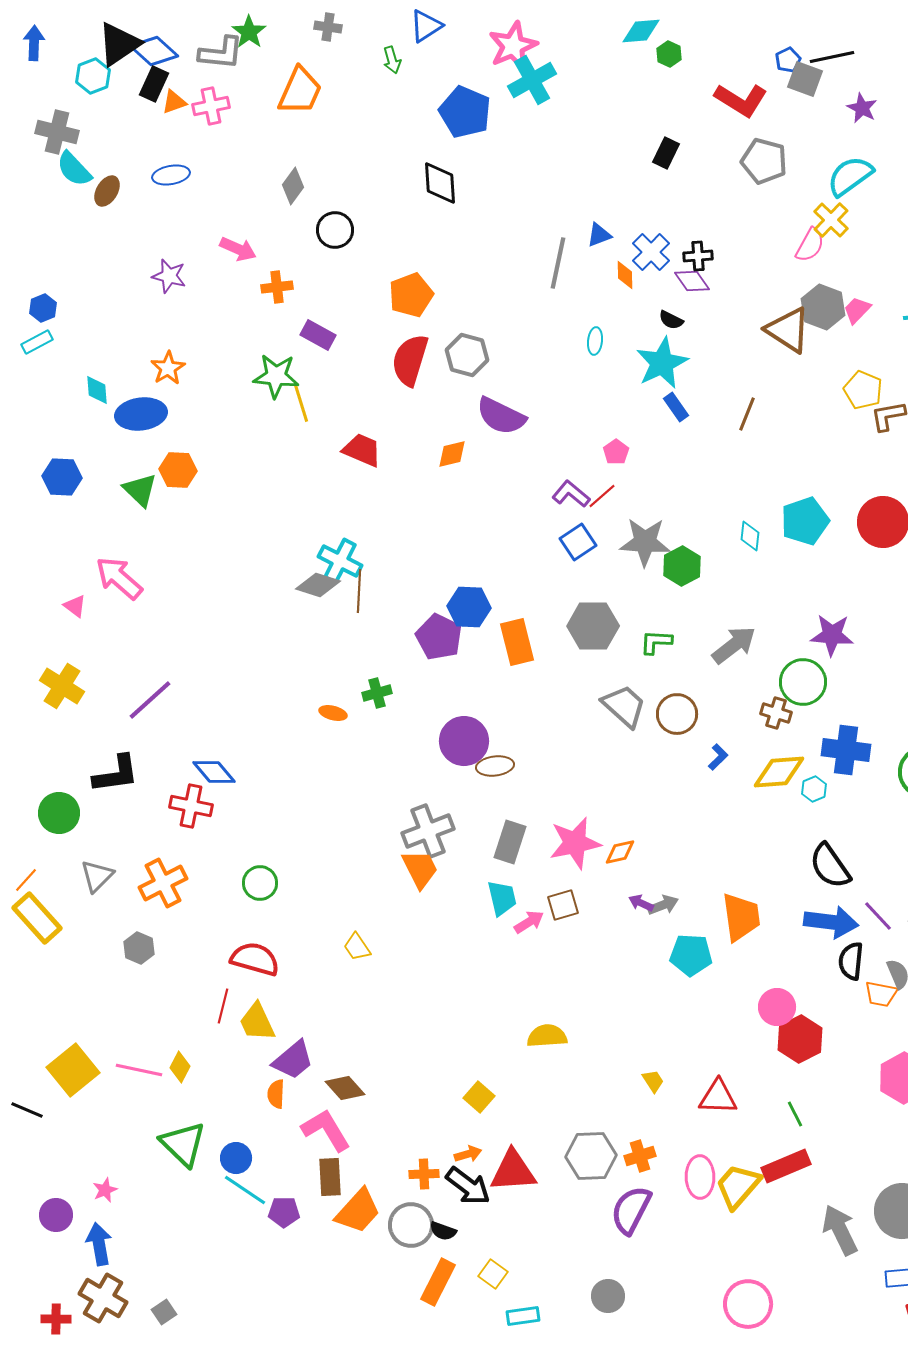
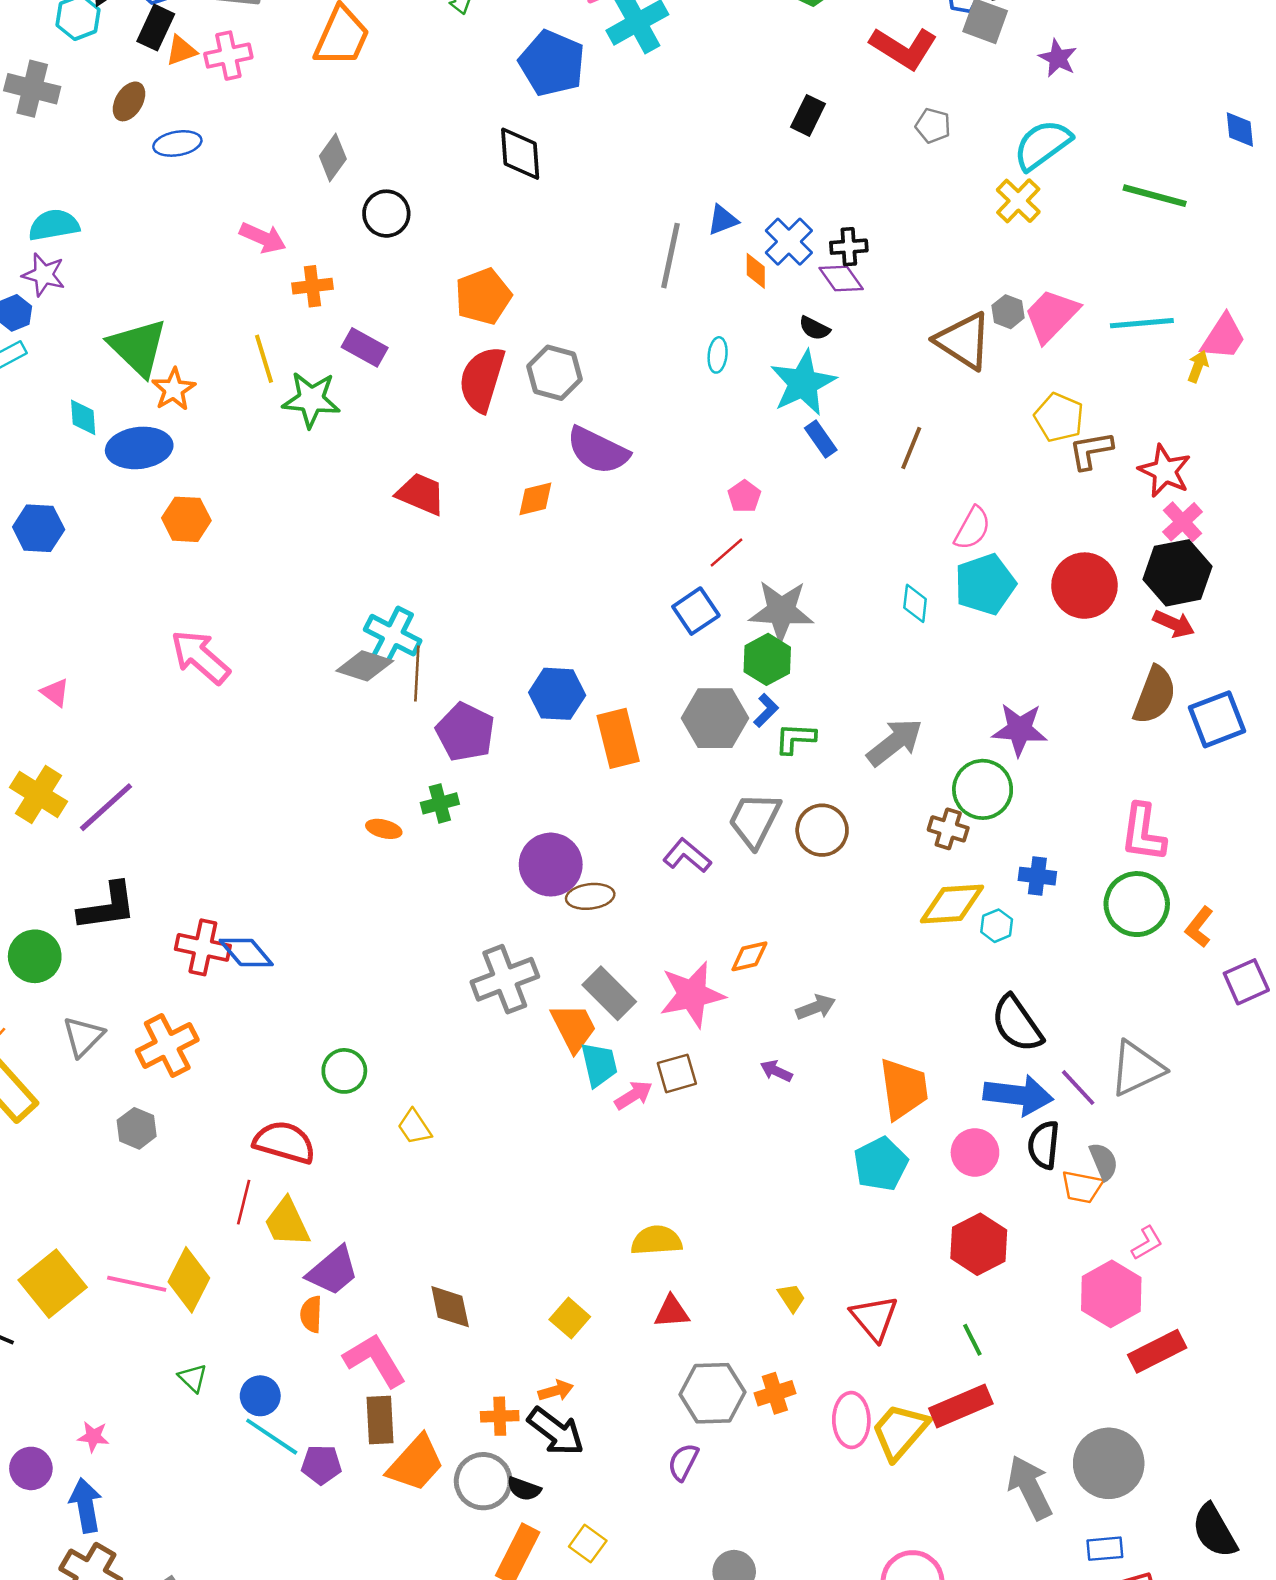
gray pentagon: (764, 161) -> (933, 126), size x0.6
cyan semicircle: (74, 169) -> (54, 225), moved, turned 123
brown ellipse: (107, 191) -> (129, 101), moved
pink semicircle: (810, 245) -> (972, 528), moved
purple star: (169, 276) -> (44, 275), moved
gray hexagon: (823, 307) -> (1008, 312), size x0.6
pink trapezoid: (857, 310) -> (1051, 315), size x1.6
yellow line: (301, 403) -> (264, 359), moved
green triangle: (140, 490) -> (138, 347), moved, size x1.4
purple L-shape: (571, 494) -> (687, 856), moved
green hexagon: (682, 566) -> (767, 659), moved
pink arrow: (119, 578) -> (200, 657), moved
purple pentagon: (439, 637) -> (465, 732), moved
purple line: (150, 700) -> (106, 807), moved
gray trapezoid: (624, 706) -> (755, 820), turned -105
blue cross: (846, 750) -> (1037, 876), size x0.6
blue L-shape: (718, 757) -> (766, 710), moved
blue diamond: (214, 772) -> (246, 952), moved
gray rectangle: (510, 842) -> (609, 993), turned -63
orange diamond: (620, 852) -> (749, 956), moved
orange trapezoid: (420, 869) -> (574, 1028), moved
green circle: (260, 883) -> (344, 1071), moved
gray arrow: (663, 905) -> (816, 1007), moved
cyan pentagon: (691, 955) -> (881, 1164), moved, turned -30
pink circle: (777, 1007) -> (975, 1152), moved
yellow diamond: (180, 1067) -> (189, 1280), size x1.6
brown diamond: (345, 1088) -> (450, 1307), moved, turned 30
red triangle: (718, 1097) -> (874, 1318), turned 48
green triangle: (183, 1144) -> (193, 1378), size x0.5
red triangle: (513, 1171) -> (672, 1312), moved, size x0.6
pink star: (105, 1190) -> (93, 1437), turned 30
purple semicircle: (631, 1210) -> (683, 1462), moved, size x0.6

